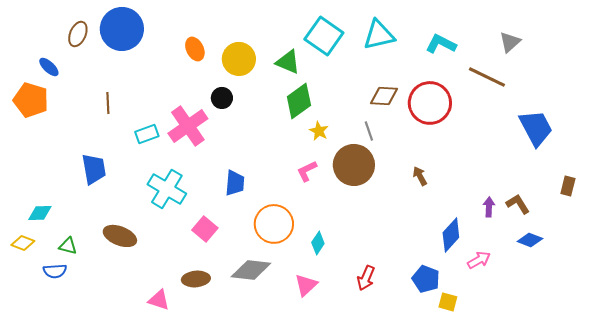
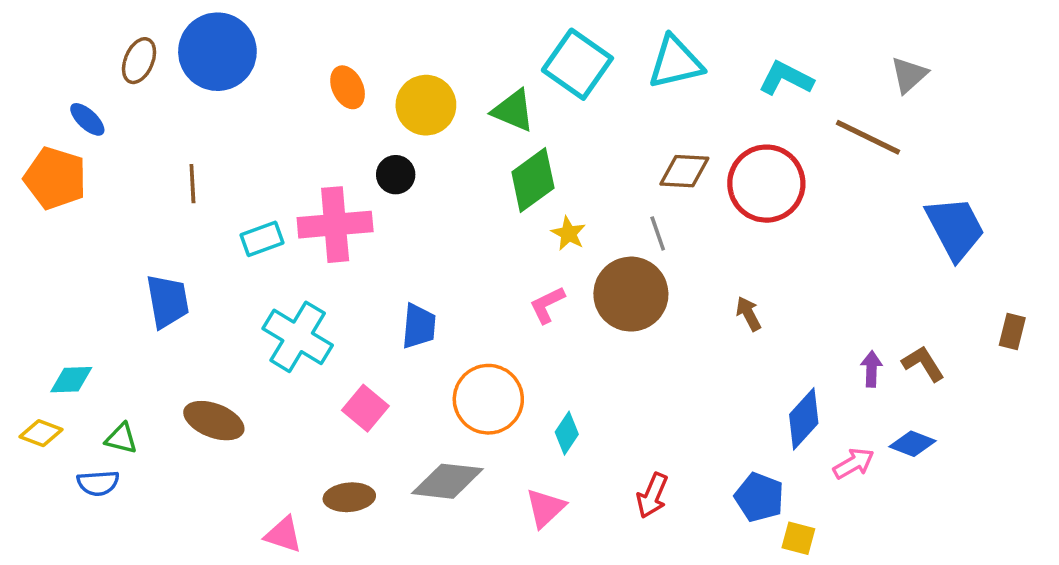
pink cross: (188, 126) -> (335, 225), turned 30
blue diamond: (530, 240) -> (912, 444), moved

